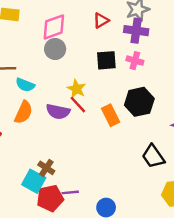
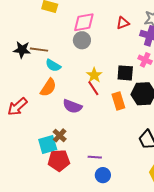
black square: (106, 60) -> (125, 73), moved
purple semicircle: (58, 112) -> (72, 106), moved
cyan square: (34, 181) -> (48, 145), turned 36
purple line: (70, 192) -> (95, 157), moved

